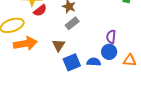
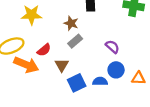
red semicircle: (40, 10) -> (44, 50), moved
purple semicircle: (111, 37) -> (112, 47), moved, turned 128
orange arrow: (25, 44) -> (26, 65), turned 35

